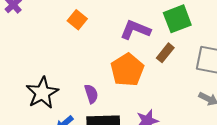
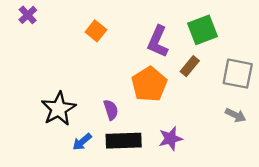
purple L-shape: (135, 30) -> (158, 42), turned -88

